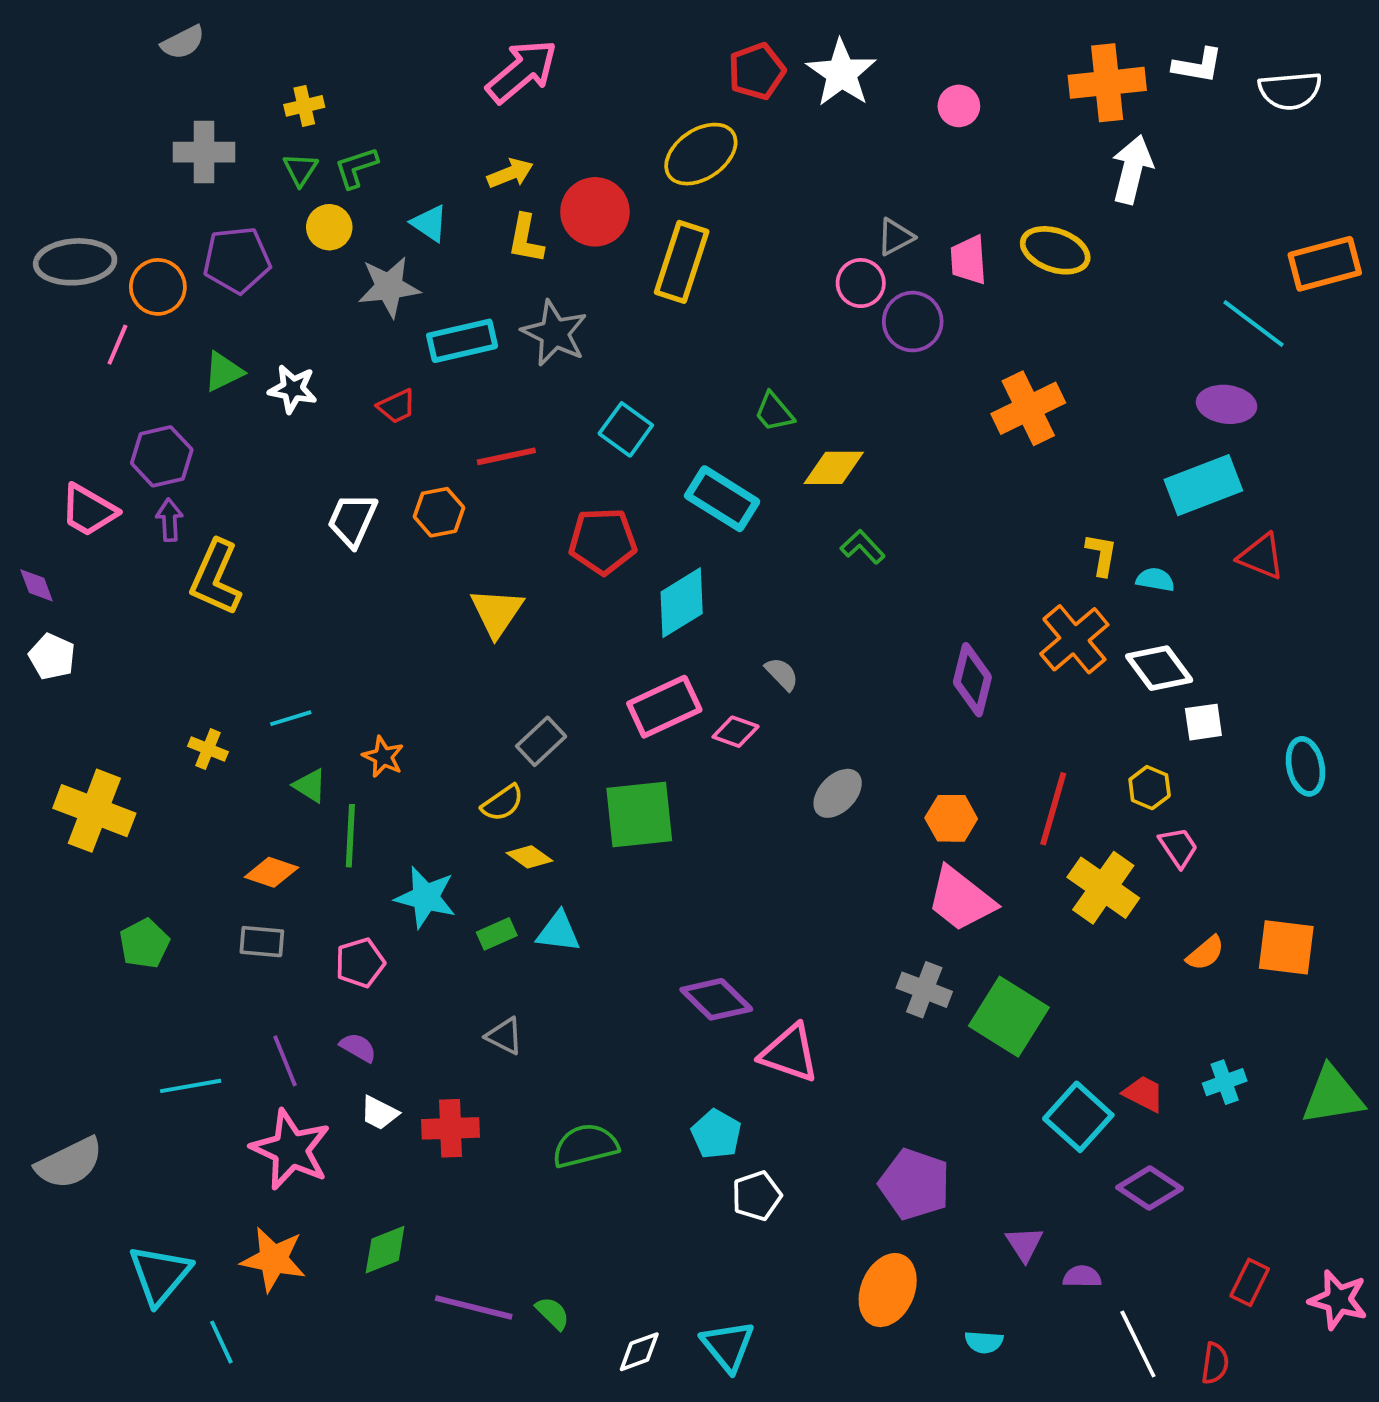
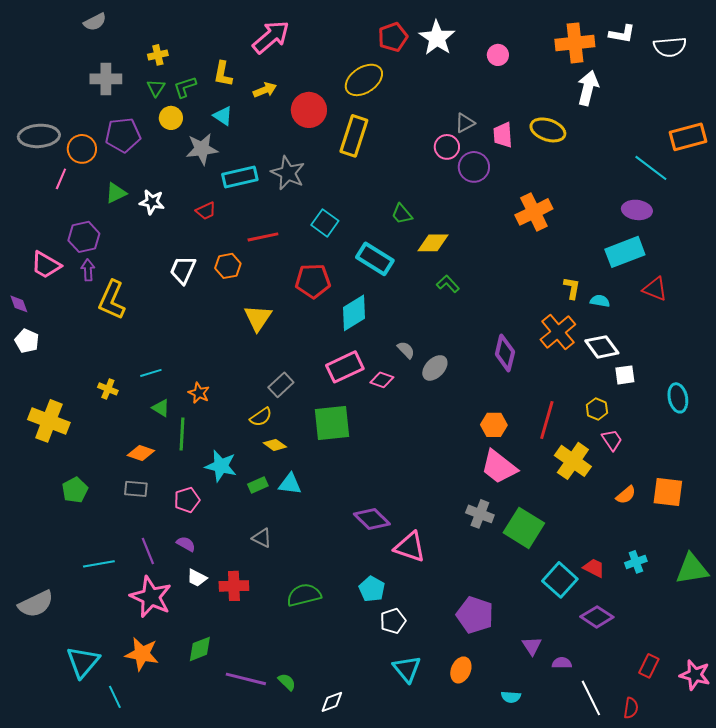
yellow L-shape: (526, 239) -> (223, 74), moved
gray ellipse: (838, 793) -> (435, 368), moved
orange ellipse: (888, 1290) -> (461, 670), size x0.7
cyan triangle: (728, 1346) -> (407, 669), moved

